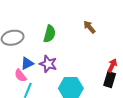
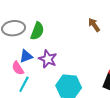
green semicircle: (50, 34) -> (37, 31), moved

